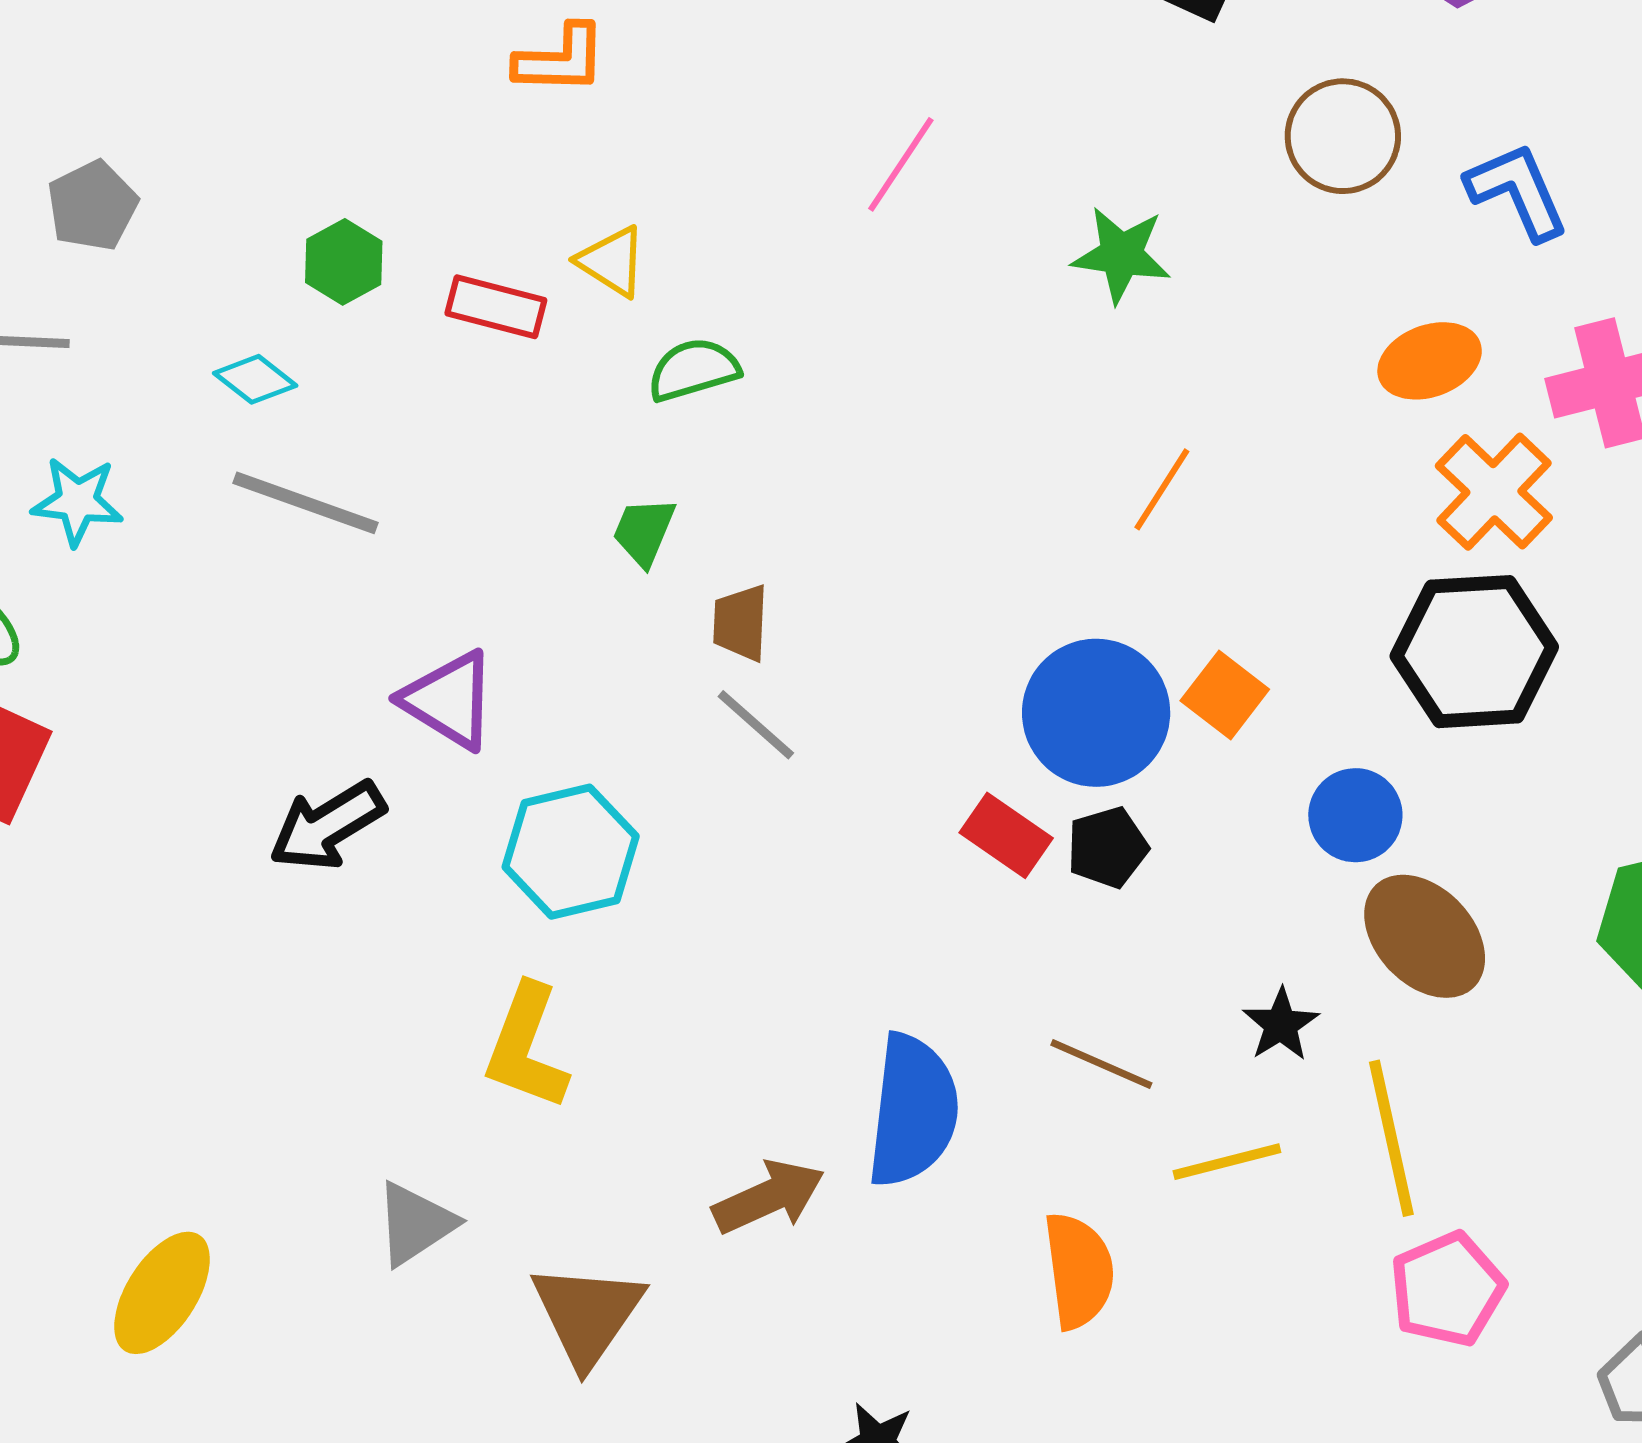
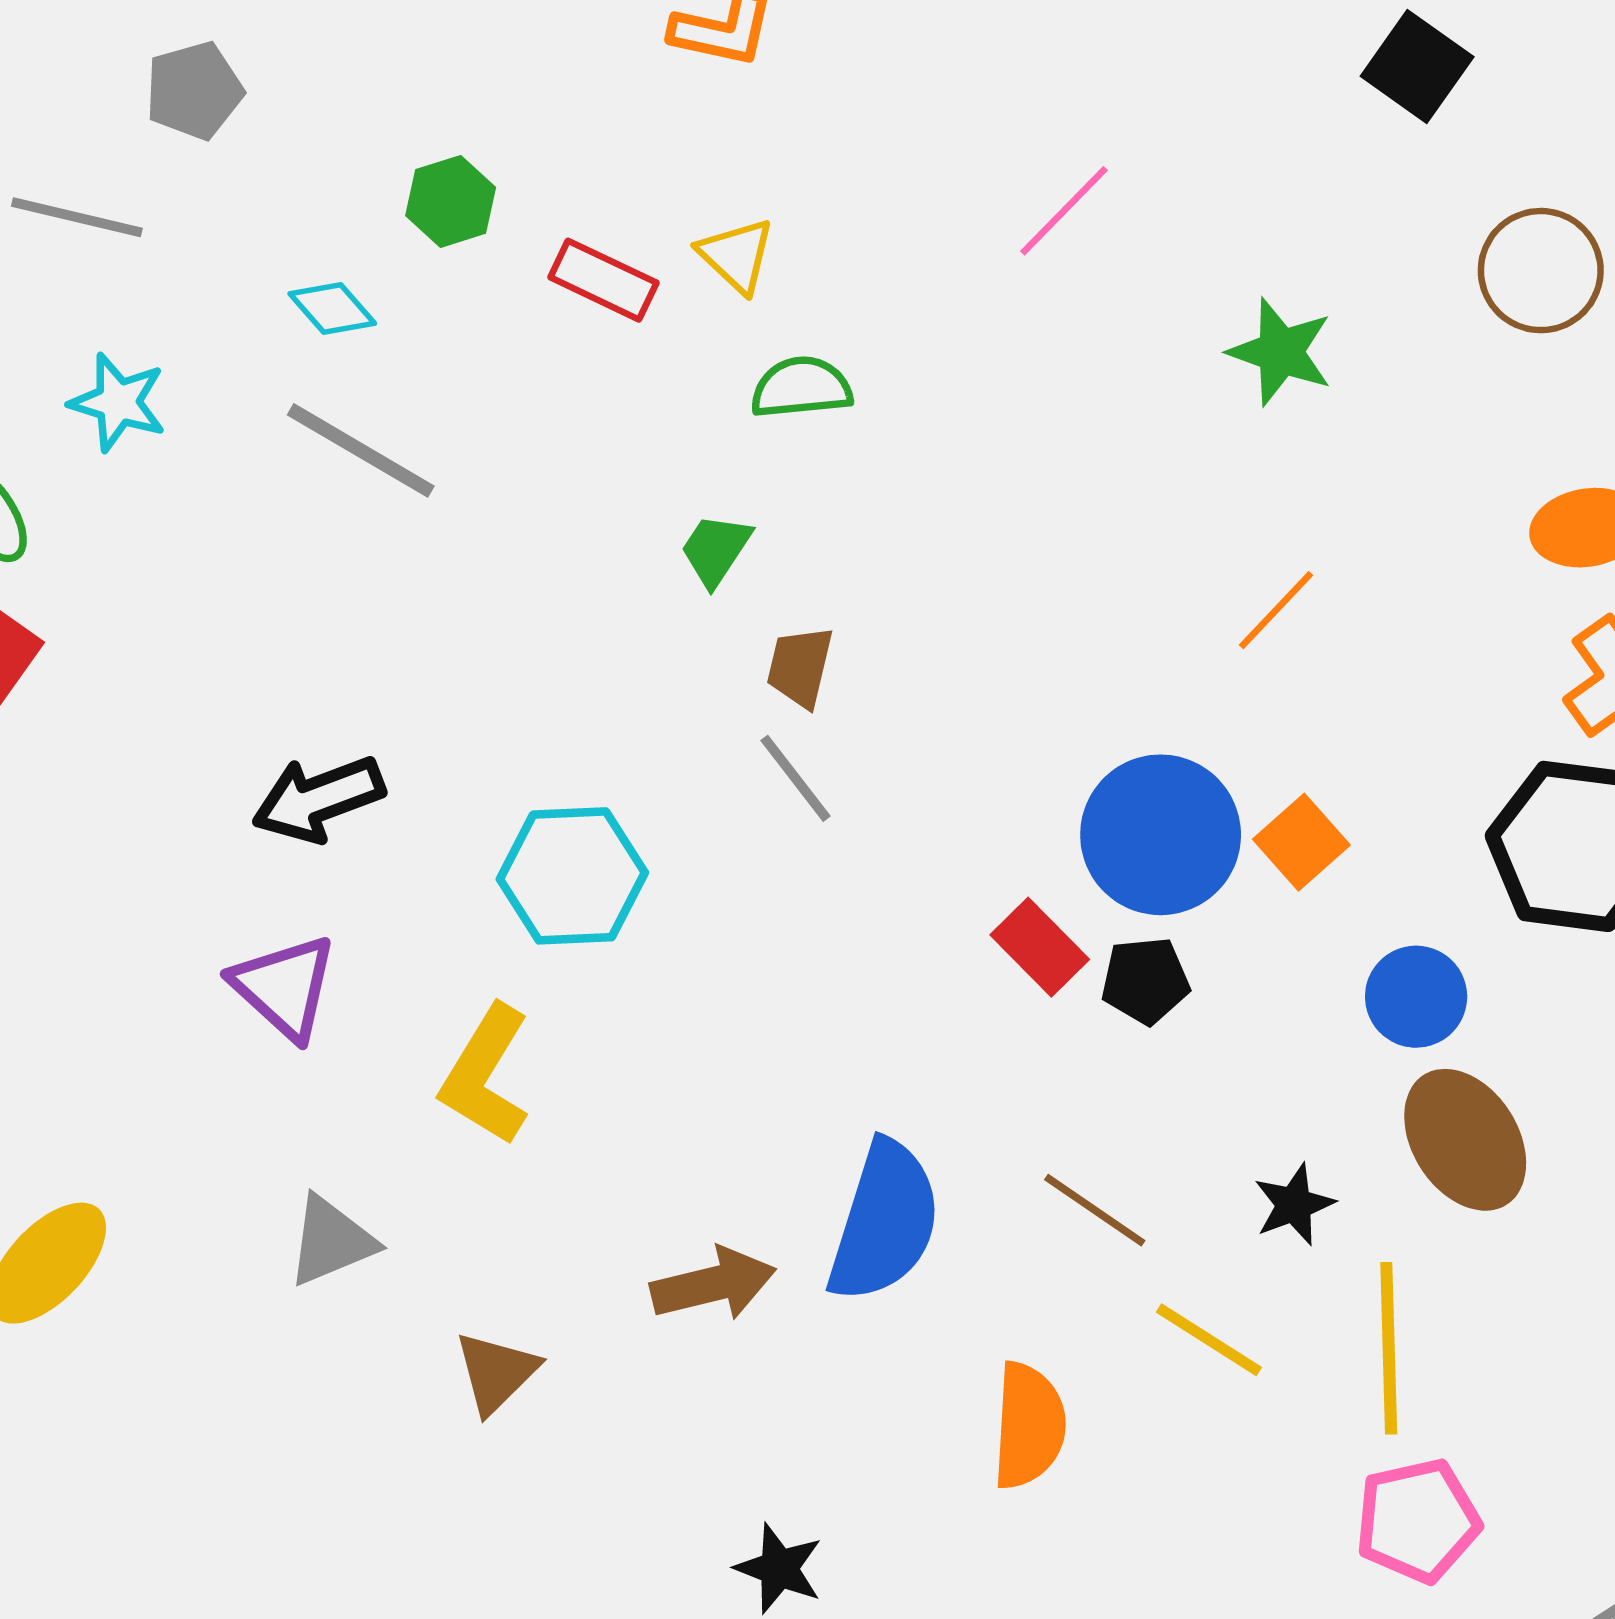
purple triangle: (449, 700) -> (284, 987), moved
yellow line: (1227, 1162) -> (1209, 1340), turned 36
brown triangle: (587, 1314) -> (496, 1372), size x0.7

